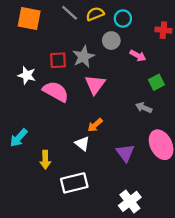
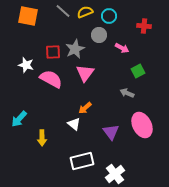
white rectangle: (74, 183) -> (82, 161), moved

